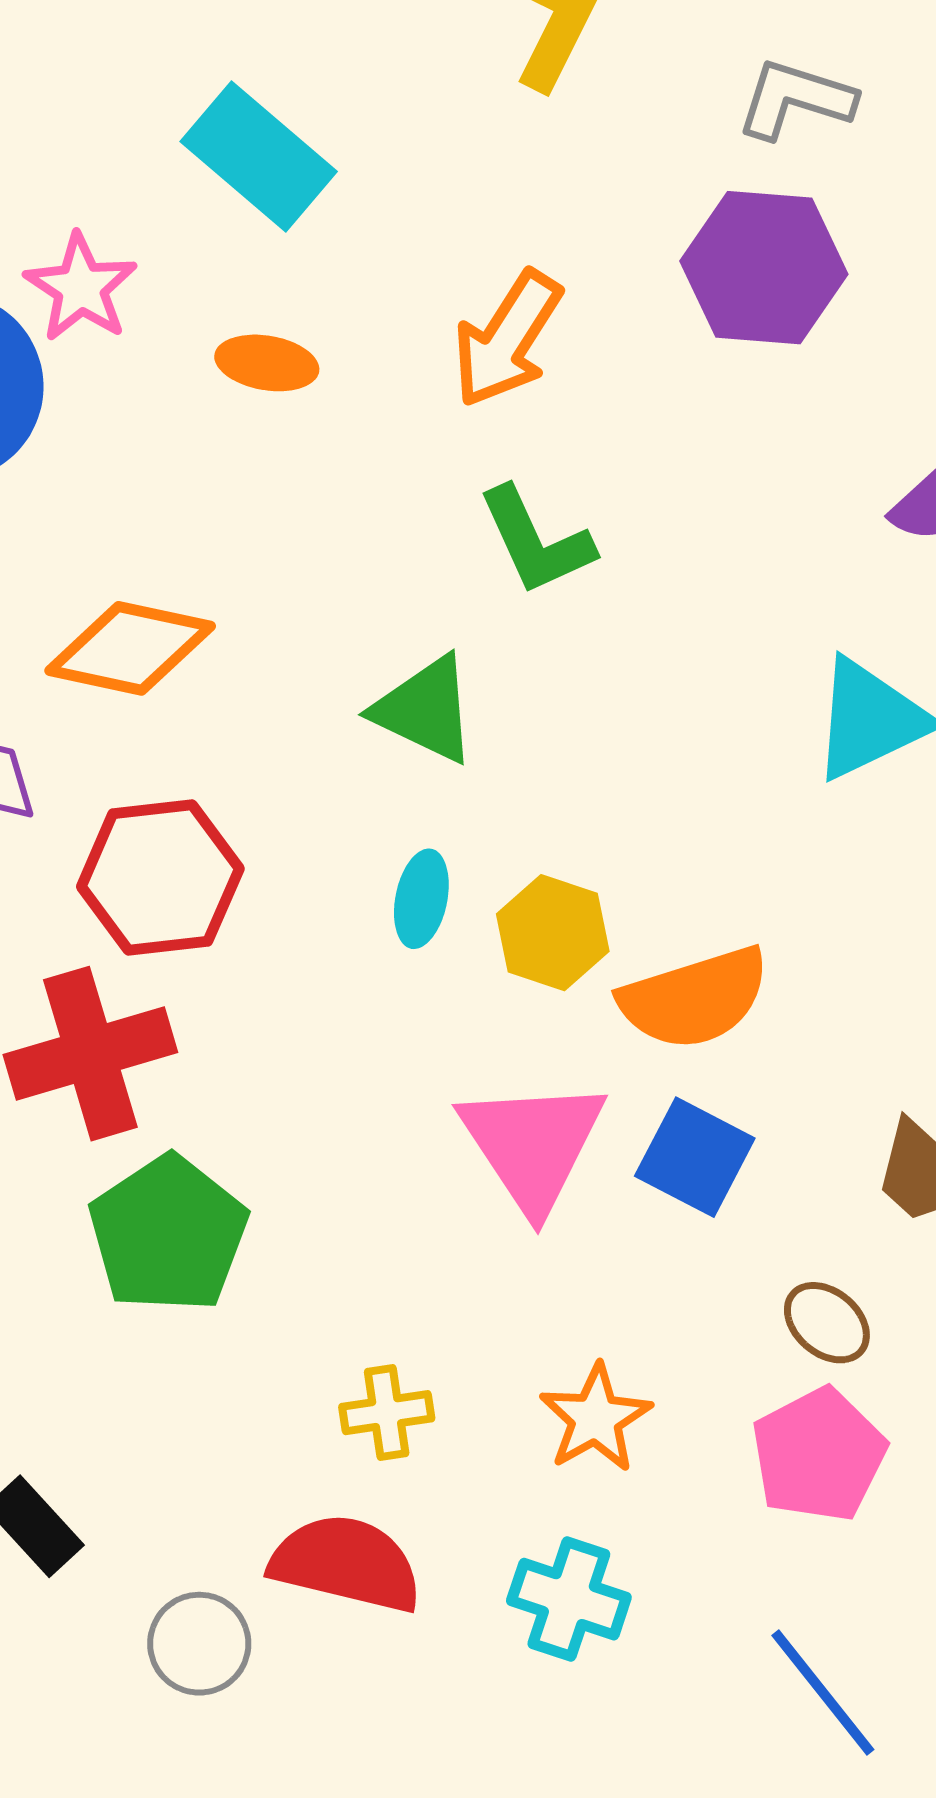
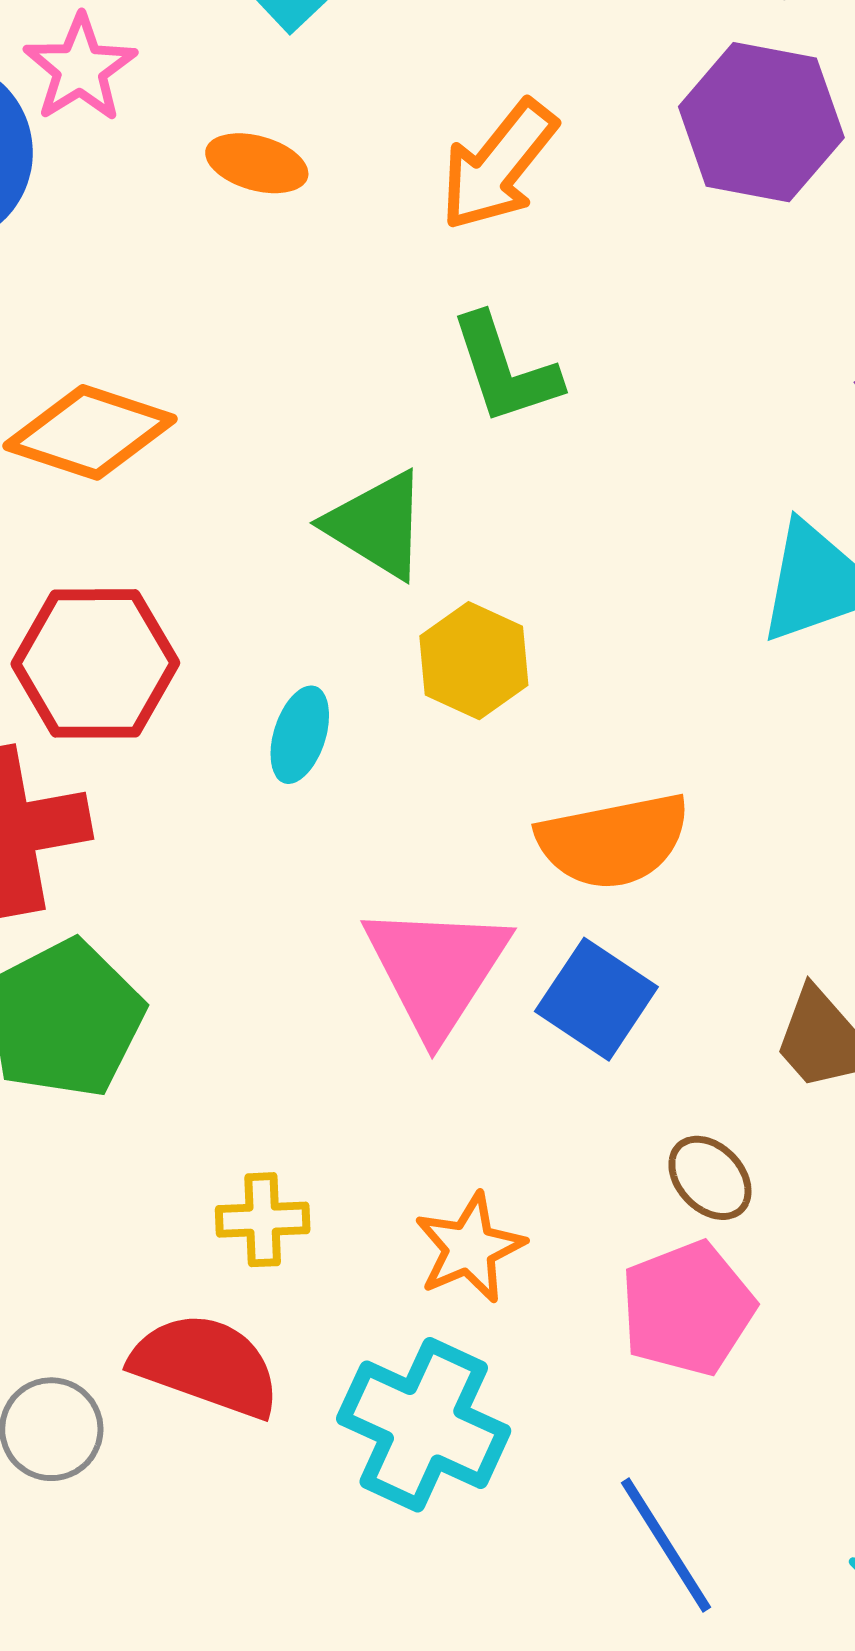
cyan ellipse: (421, 899) -> (300, 735), moved
yellow hexagon: (553, 933) -> (474, 661), moved
cyan cross: (569, 1599) -> (424, 1425), size x1.4

